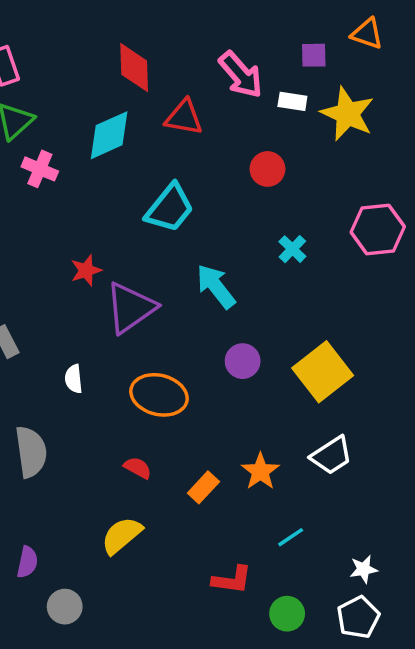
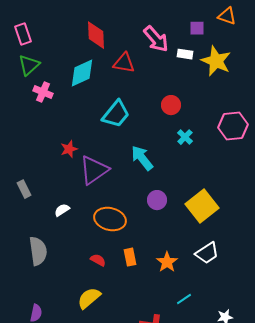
red circle: (267, 169) -> (171, 105), moved
white semicircle: (74, 379) -> (62, 210), turned 63
orange rectangle: (203, 487) -> (130, 257), moved, turned -54

